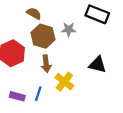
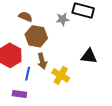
gray star: (69, 29) -> (63, 19), moved
blue line: (38, 94) -> (28, 74), moved

